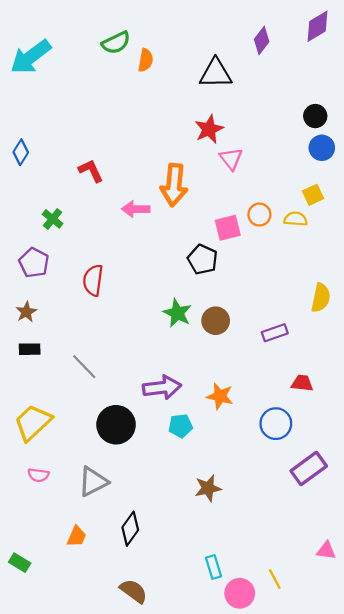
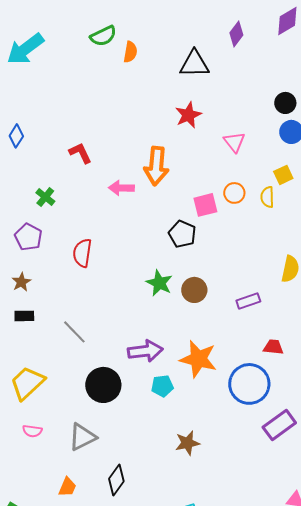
pink triangle: (231, 159) -> (234, 142), moved
yellow semicircle: (296, 219) -> (267, 197), turned -95
orange star: (220, 396) -> (198, 359), size x1.5
blue circle: (276, 424) -> (249, 384), size x1.4

